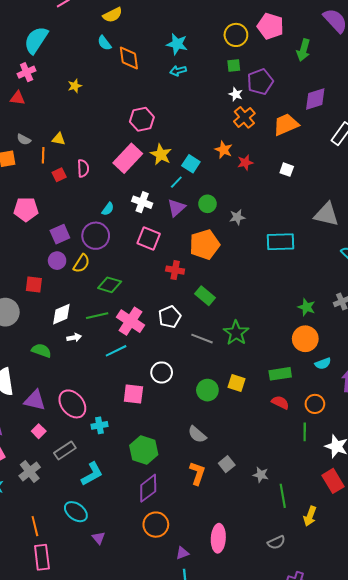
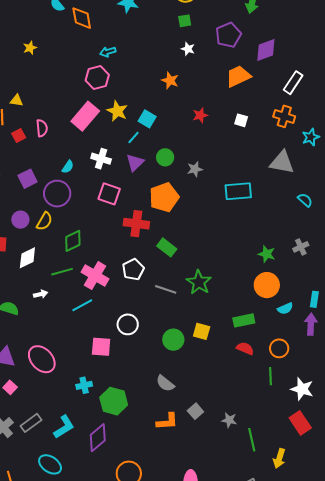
cyan arrow: (178, 71) -> (108, 52), moved
purple pentagon: (260, 82) -> (228, 35), moved
orange cross: (244, 117) -> (284, 116), moved, turned -30
orange star: (224, 150) -> (170, 80), moved
purple square: (60, 234) -> (27, 179), moved
red cross: (175, 270) -> (136, 224), size x1.4
green diamond: (110, 285) -> (73, 241), turned -40
white diamond: (61, 314) -> (27, 258), moved
cyan cross: (99, 425) -> (84, 385), moved
gray rectangle: (65, 450) -> (31, 423), moved
orange L-shape: (197, 473) -> (167, 421), turned 70
purple diamond: (148, 488) -> (98, 438), moved

